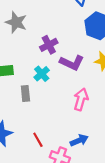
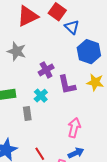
purple L-shape: (72, 63) -> (67, 85), turned 55
pink arrow: (81, 99) -> (74, 128), moved

